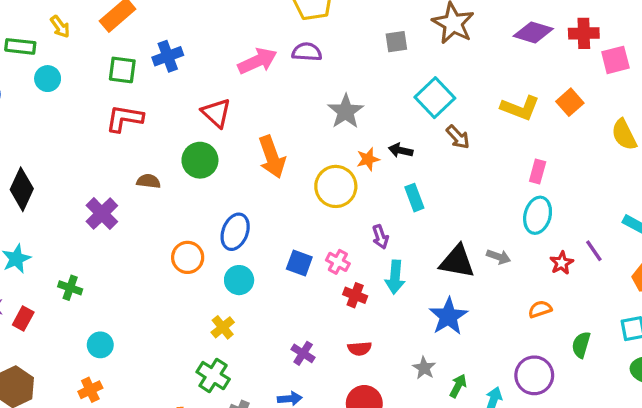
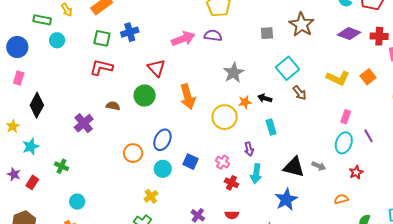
purple line: (594, 251) -> (369, 136), moved
blue square: (299, 263) -> (190, 162), moved

